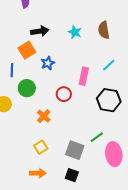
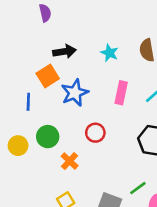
blue star: (48, 63) -> (75, 93), size x1.5
pink rectangle: (84, 76) -> (121, 93), moved
green circle: (27, 88) -> (48, 137), moved

